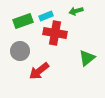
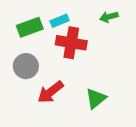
green arrow: (76, 11) -> (109, 17), moved
green triangle: (87, 58) -> (96, 99), moved

